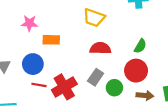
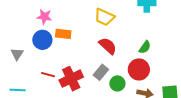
red semicircle: (100, 48) -> (108, 46), turned 36
blue circle: (33, 64) -> (42, 40), moved

